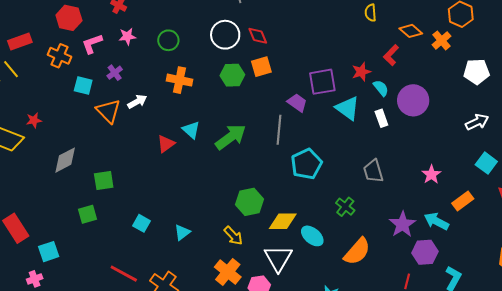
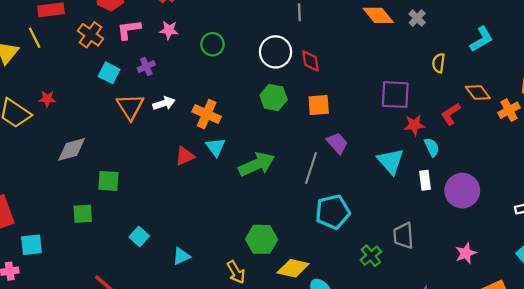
orange square: (261, 67) -> (319, 105), moved
orange cross: (179, 80) -> (207, 114), moved
purple square: (322, 82) -> (395, 95), moved
purple circle: (413, 100) -> (462, 191), moved
green cross: (345, 207) -> (371, 256), moved

